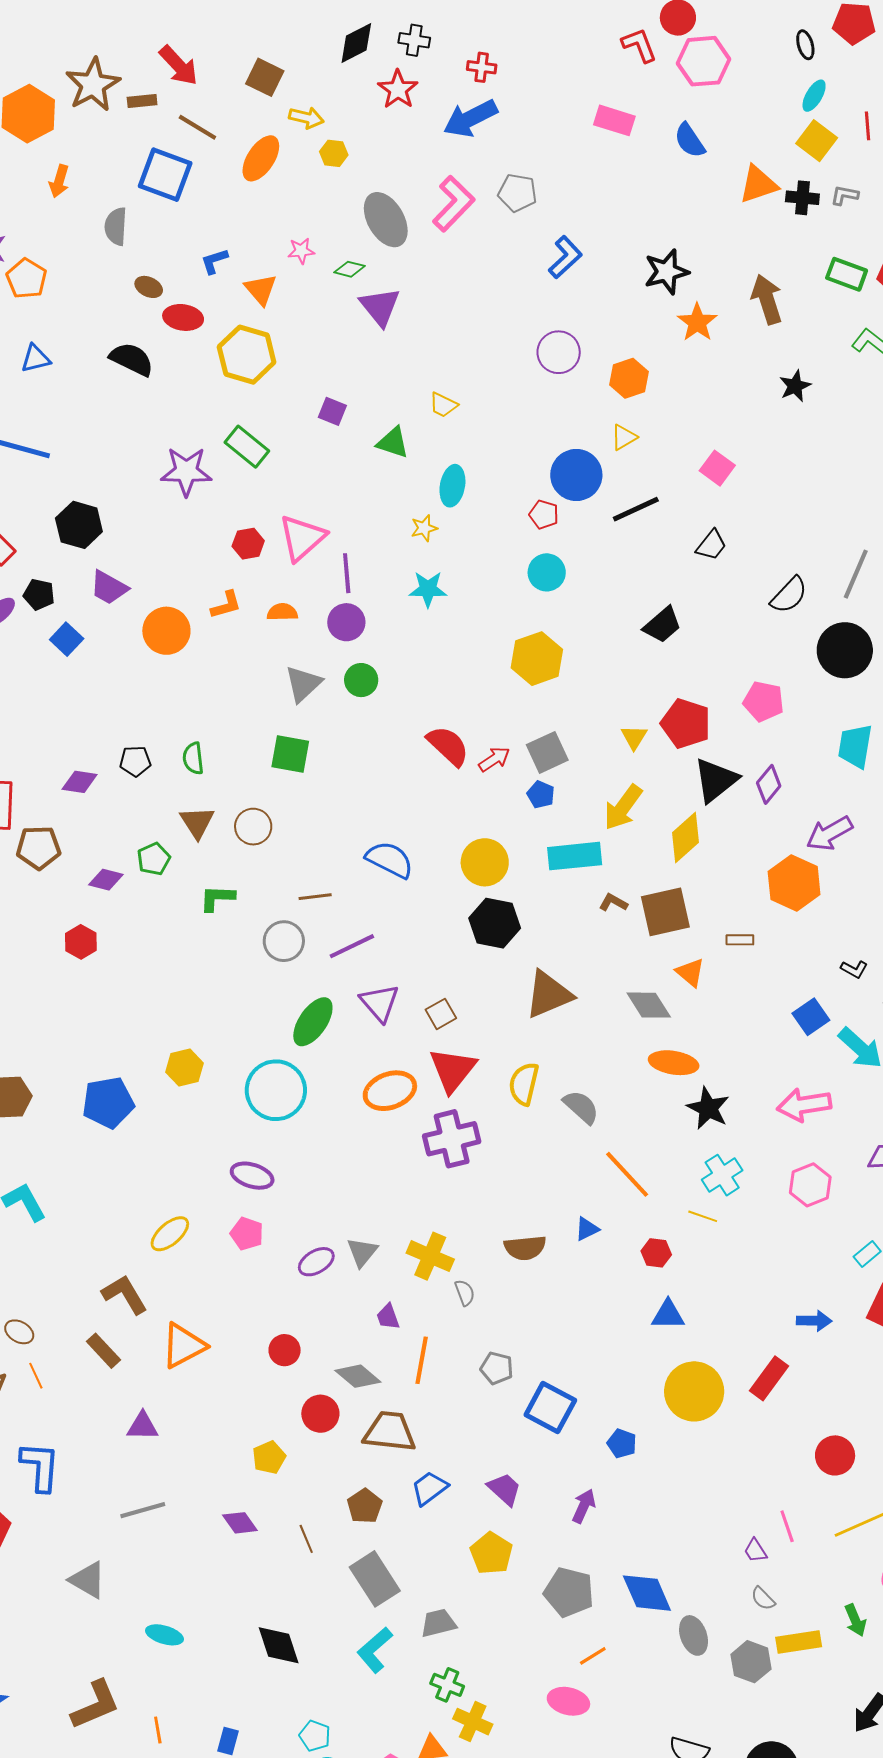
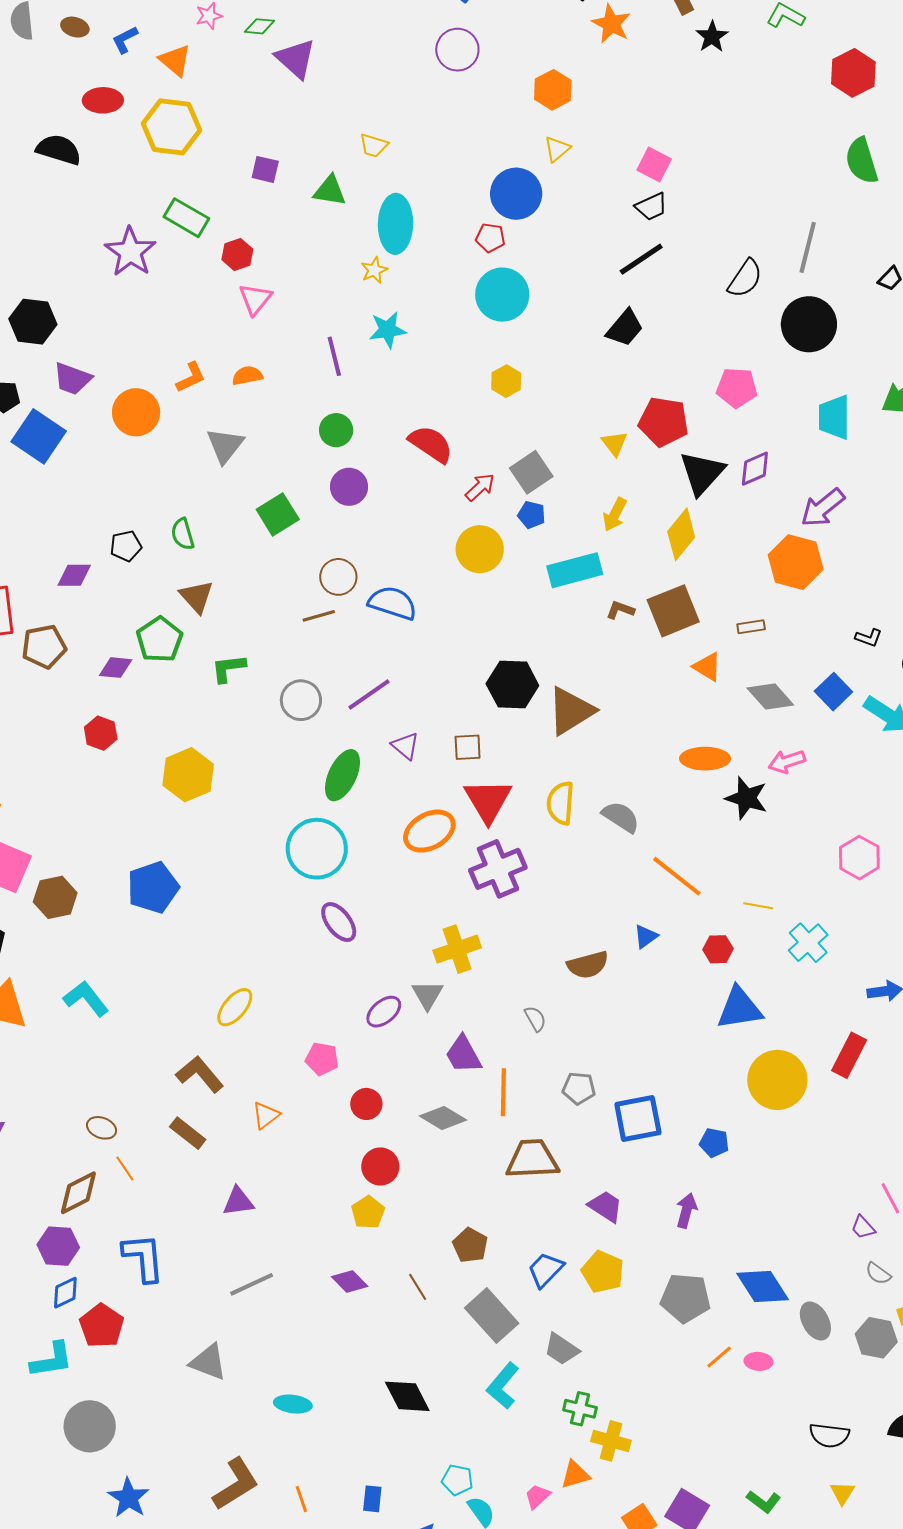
brown ellipse: (149, 287) -> (75, 27), moved
purple circle: (559, 352) -> (457, 50), moved
black star: (795, 386) -> (712, 37), moved
purple star: (186, 471) -> (130, 252), turned -30
cyan ellipse: (452, 486) -> (395, 224), size x1.4
black line: (636, 509) -> (641, 259), moved
pink triangle: (302, 538) -> (255, 299), size x0.7
red hexagon: (248, 544) -> (237, 254), moved
black trapezoid: (711, 545) -> (651, 207), moved, turned 36
cyan circle: (547, 572) -> (502, 295), size x1.4
purple line: (347, 573) -> (334, 356), moved
purple circle: (346, 622) -> (349, 487), moved
blue square: (67, 639) -> (39, 436), size x1.6
yellow hexagon: (537, 659) -> (506, 381), size x0.6
gray triangle: (303, 684) -> (225, 445), moved
red semicircle: (448, 746) -> (431, 444), moved
green square: (290, 754) -> (278, 514), turned -33
purple diamond: (769, 784) -> (755, 469), turned 36
yellow arrow: (623, 807) -> (615, 514), size x0.7
brown circle: (253, 827) -> (338, 577), moved
green pentagon: (154, 859) -> (159, 640), size x1.4
yellow circle: (485, 862) -> (480, 549), moved
brown line: (315, 897) -> (319, 616), moved
black hexagon: (495, 923) -> (512, 685), moved
purple triangle: (380, 1003) -> (405, 746), size x0.7
gray diamond: (649, 1005) -> (770, 696), moved
brown square: (441, 1014) -> (468, 747), turned 36
yellow hexagon: (185, 1068) -> (188, 775), moved, size x1.4
pink arrow: (804, 1105) -> (787, 762), moved, size x0.7
cyan cross: (722, 1175) -> (808, 943), moved
purple ellipse: (252, 1176) -> (339, 922), moved, turned 45
pink pentagon: (247, 1234) -> (322, 1059), moved
yellow cross: (430, 1256) -> (457, 949), moved, turned -33
blue triangle: (668, 1315) -> (739, 1008), size x1.4
purple trapezoid: (388, 1317) -> (463, 1055), size x1.5
orange triangle: (183, 1346) -> (266, 1115), size x0.6
blue square: (550, 1407) -> (638, 1118), turned -30
red circle: (320, 1414) -> (380, 1166), moved
brown trapezoid: (390, 1432) -> (532, 1159), moved
blue trapezoid: (429, 1488) -> (546, 1270), moved
gray trapezoid: (438, 1623) -> (561, 1349), turned -123
pink ellipse: (568, 1701) -> (758, 1361), moved, size x0.7

